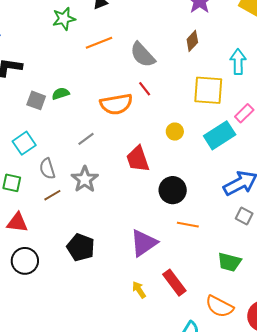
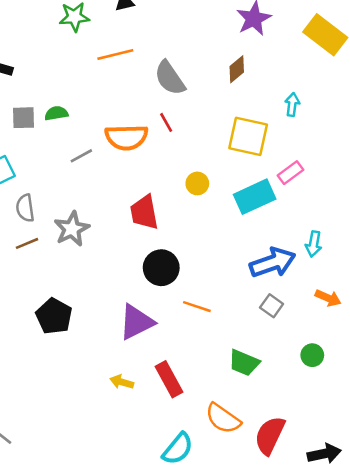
cyan arrow: (238, 62) -> (292, 105), size x0.7
gray square: (36, 100) -> (23, 118), turned -30
gray line: (86, 139) -> (81, 156), moved
black circle: (173, 190) -> (161, 268), moved
yellow arrow: (139, 290) -> (122, 382), turned -48

